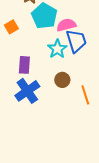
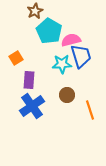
orange square: (11, 27) -> (16, 58), moved
cyan star: (57, 49) -> (62, 64), turned 30

